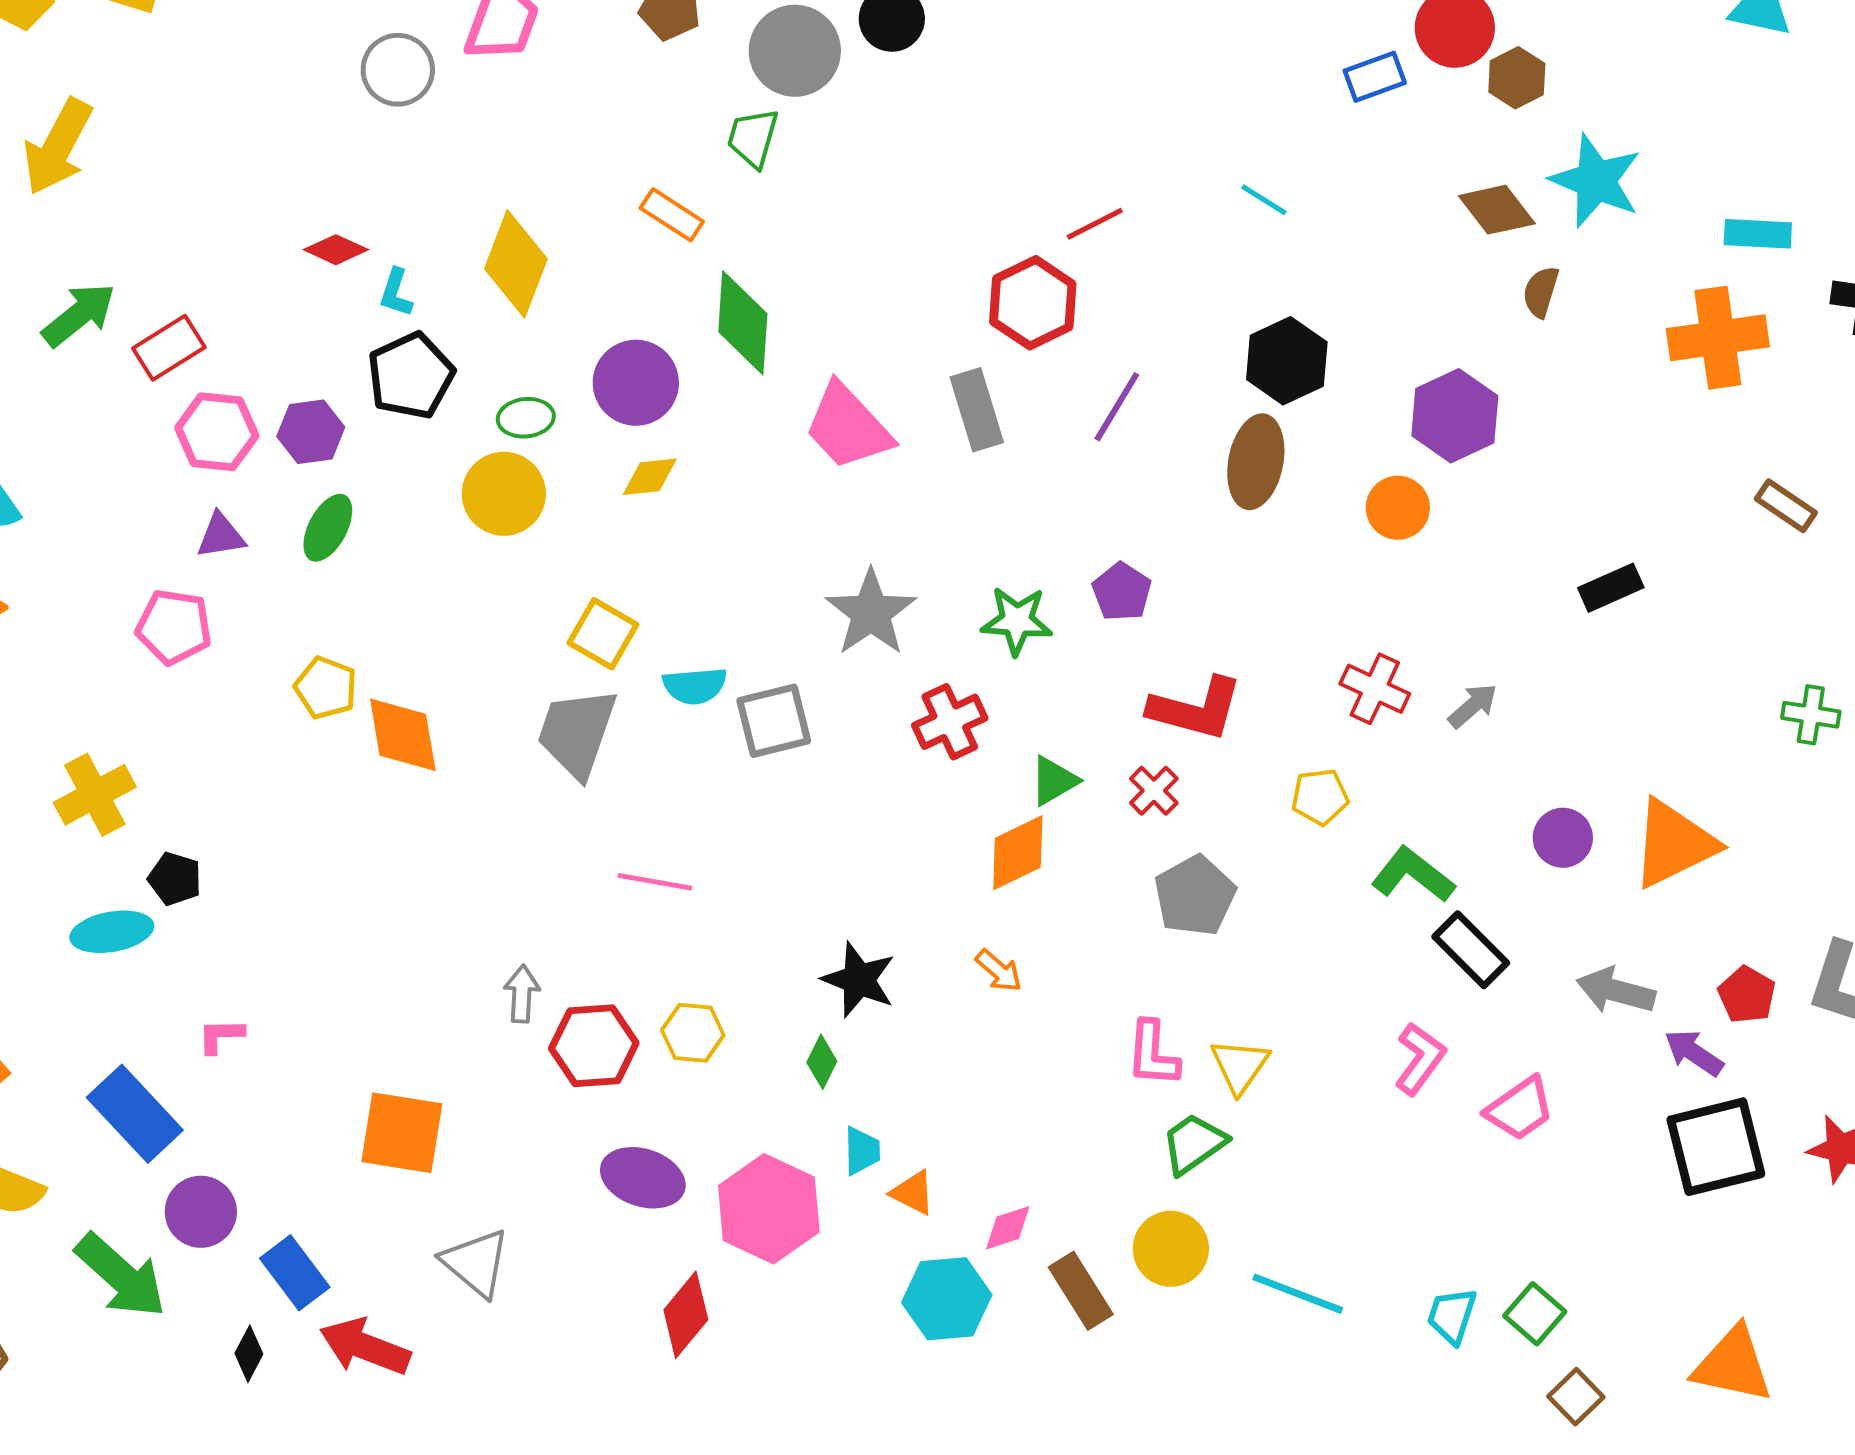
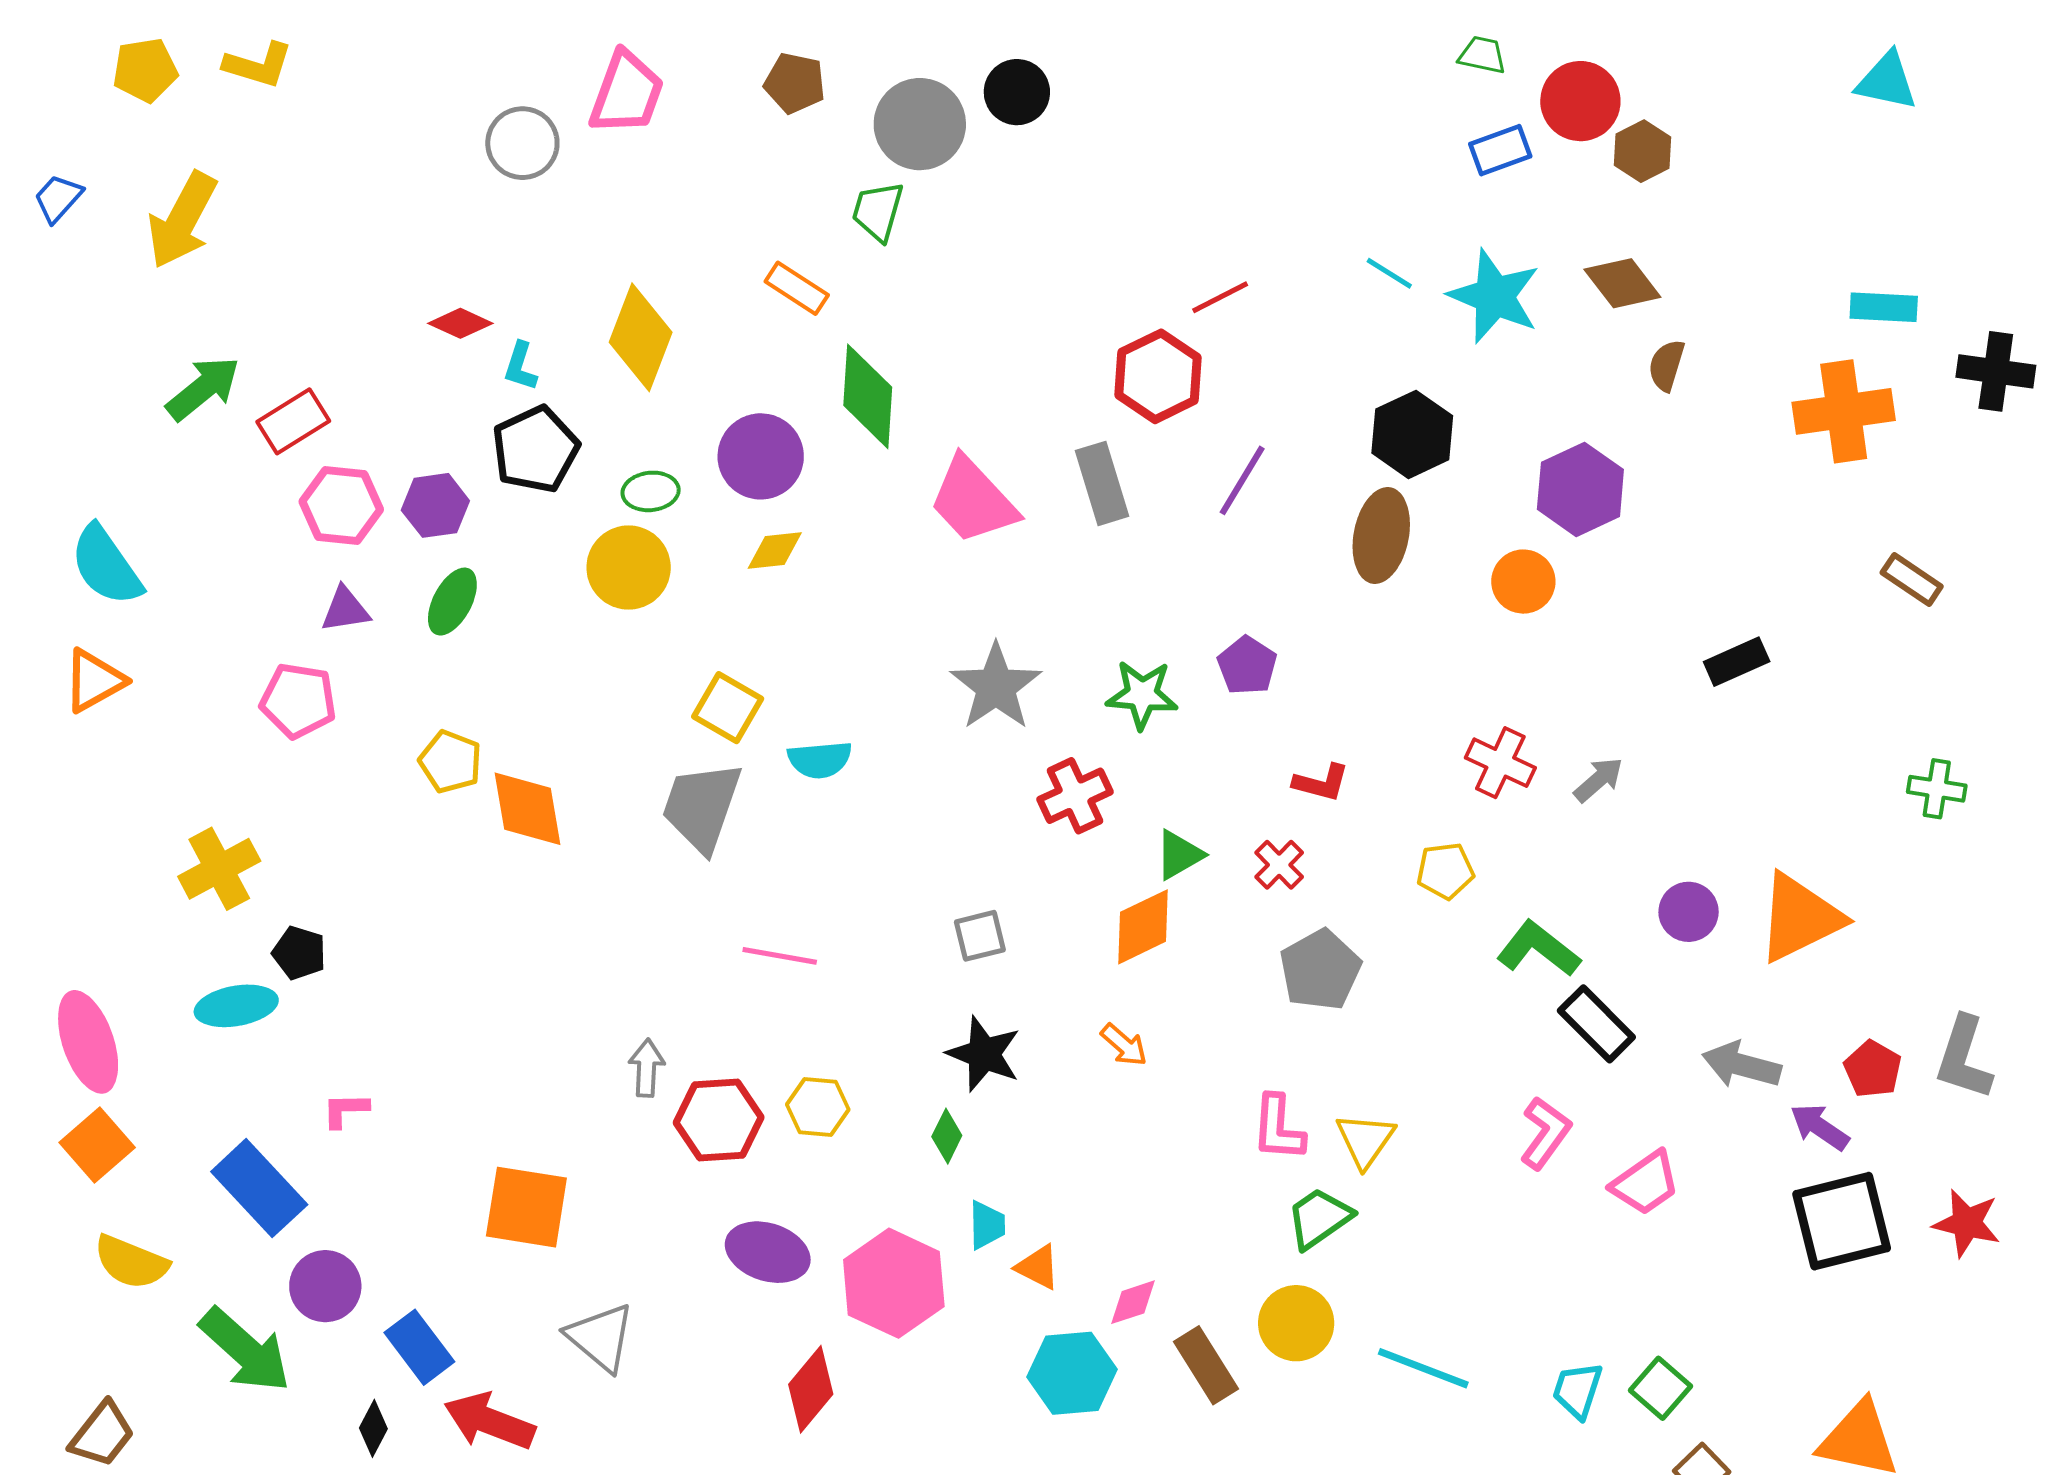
cyan star: (1596, 181) -> (1494, 296), moved
red L-shape: (1196, 709) -> (1321, 783), size x0.6
gray square: (774, 721) -> (980, 936), moved, size x0.7

